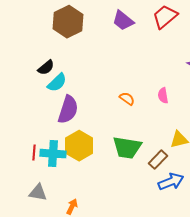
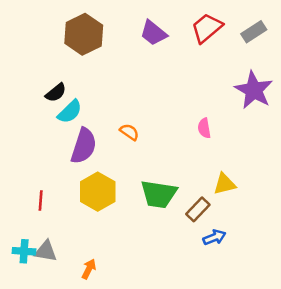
orange semicircle: (127, 99) -> (129, 132), moved
cyan cross: (53, 154) -> (24, 251), moved, size x0.7
blue arrow: (171, 182) -> (214, 237), size x0.7

